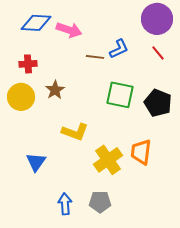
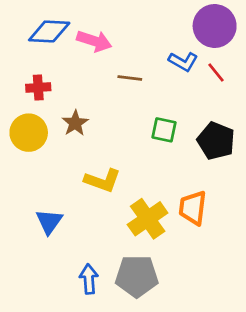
blue L-shape: (119, 49) -> (183, 62), moved, turned 55
green square: (120, 95) -> (164, 130), size x0.7
gray pentagon: (100, 202) -> (137, 276), size x1.4

